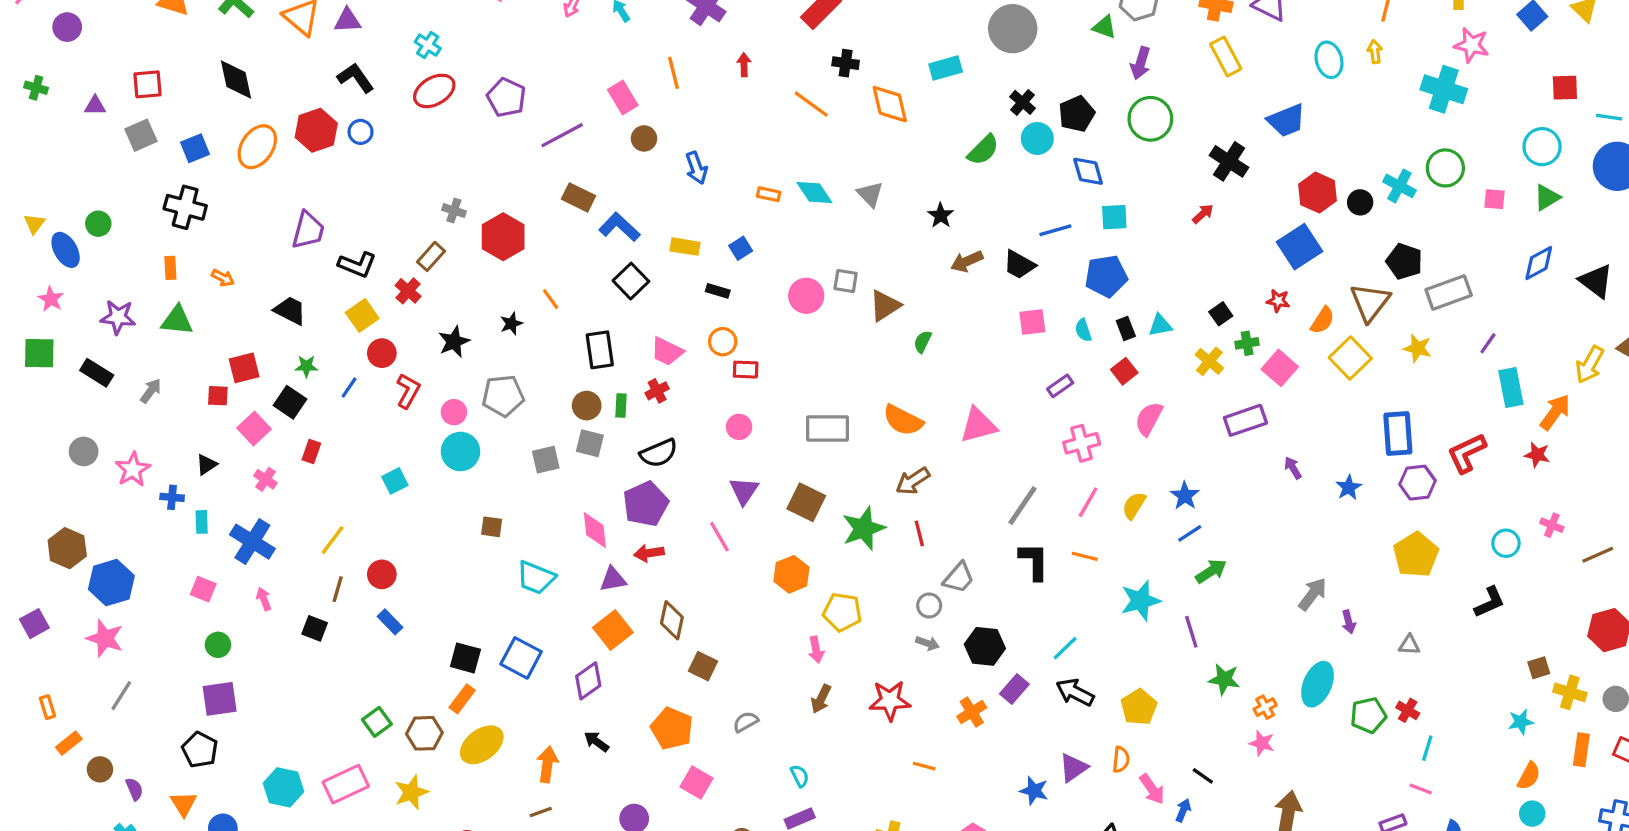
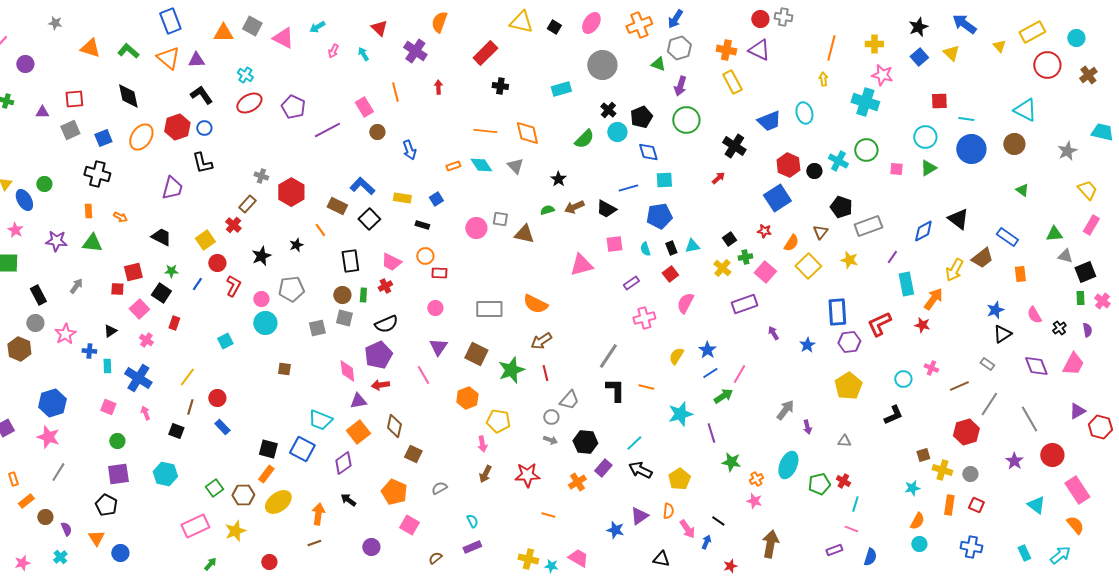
cyan ellipse: (1329, 60) -> (804, 113), moved
orange line: (811, 104) -> (485, 131), moved, turned -30
orange diamond: (890, 104) -> (527, 133), moved
orange rectangle: (769, 194) -> (453, 166), turned -32
brown rectangle: (578, 197) -> (337, 206), moved
blue diamond: (1539, 263) -> (923, 231), moved
black L-shape: (357, 265) -> (202, 163), moved, turned 55
brown triangle: (1370, 302) -> (820, 232), size x0.6
brown triangle: (885, 306) -> (524, 234), turned 45
green semicircle: (923, 342) -> (547, 210), moved, turned 48
black rectangle: (97, 373) -> (38, 295), moved, turned 30
pink triangle: (978, 425) -> (581, 265), moved
pink line: (1088, 502) -> (739, 374), moved
brown hexagon: (67, 548) -> (19, 349), moved
cyan trapezoid: (536, 578) -> (320, 420), moved
cyan hexagon: (283, 787) -> (165, 474), moved

